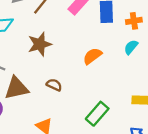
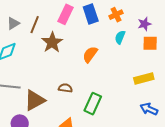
brown star: (40, 44) -> (52, 42), moved
green rectangle: (97, 114) -> (93, 104), moved

